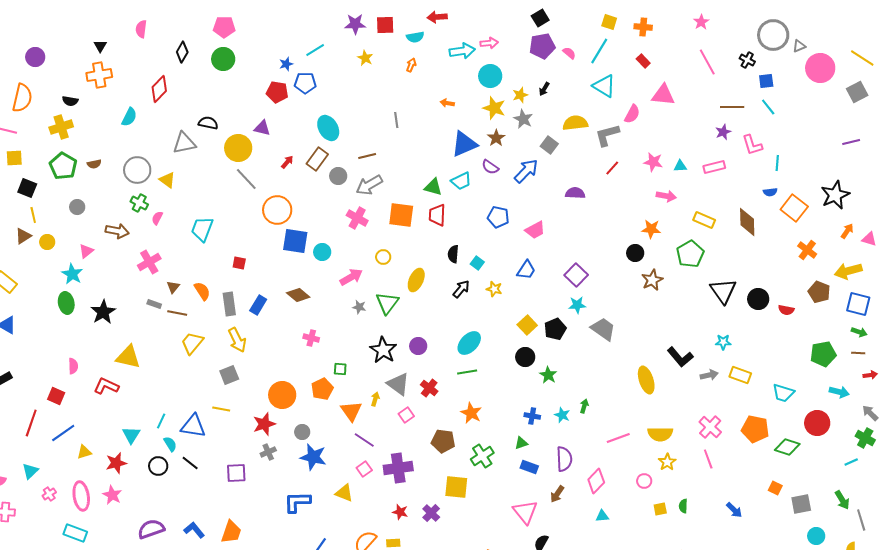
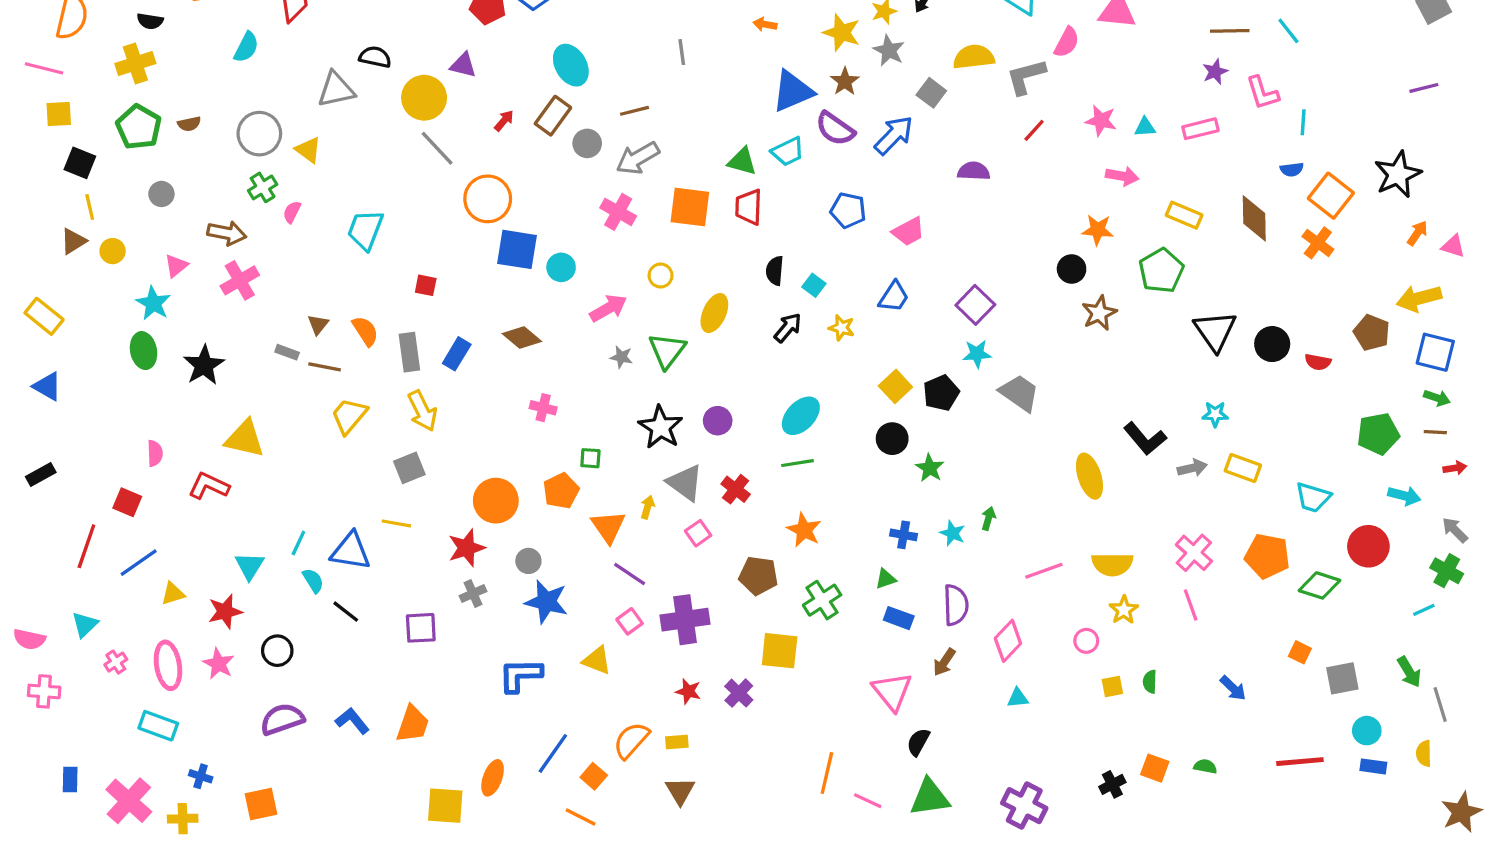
purple semicircle: (490, 167) -> (835, 129), size x1.4
green cross: (139, 203) -> (263, 187), turned 30
orange cross: (807, 250) -> (1318, 243), moved
pink cross: (149, 262) -> (240, 280), moved
black circle: (158, 466) -> (277, 651), moved

